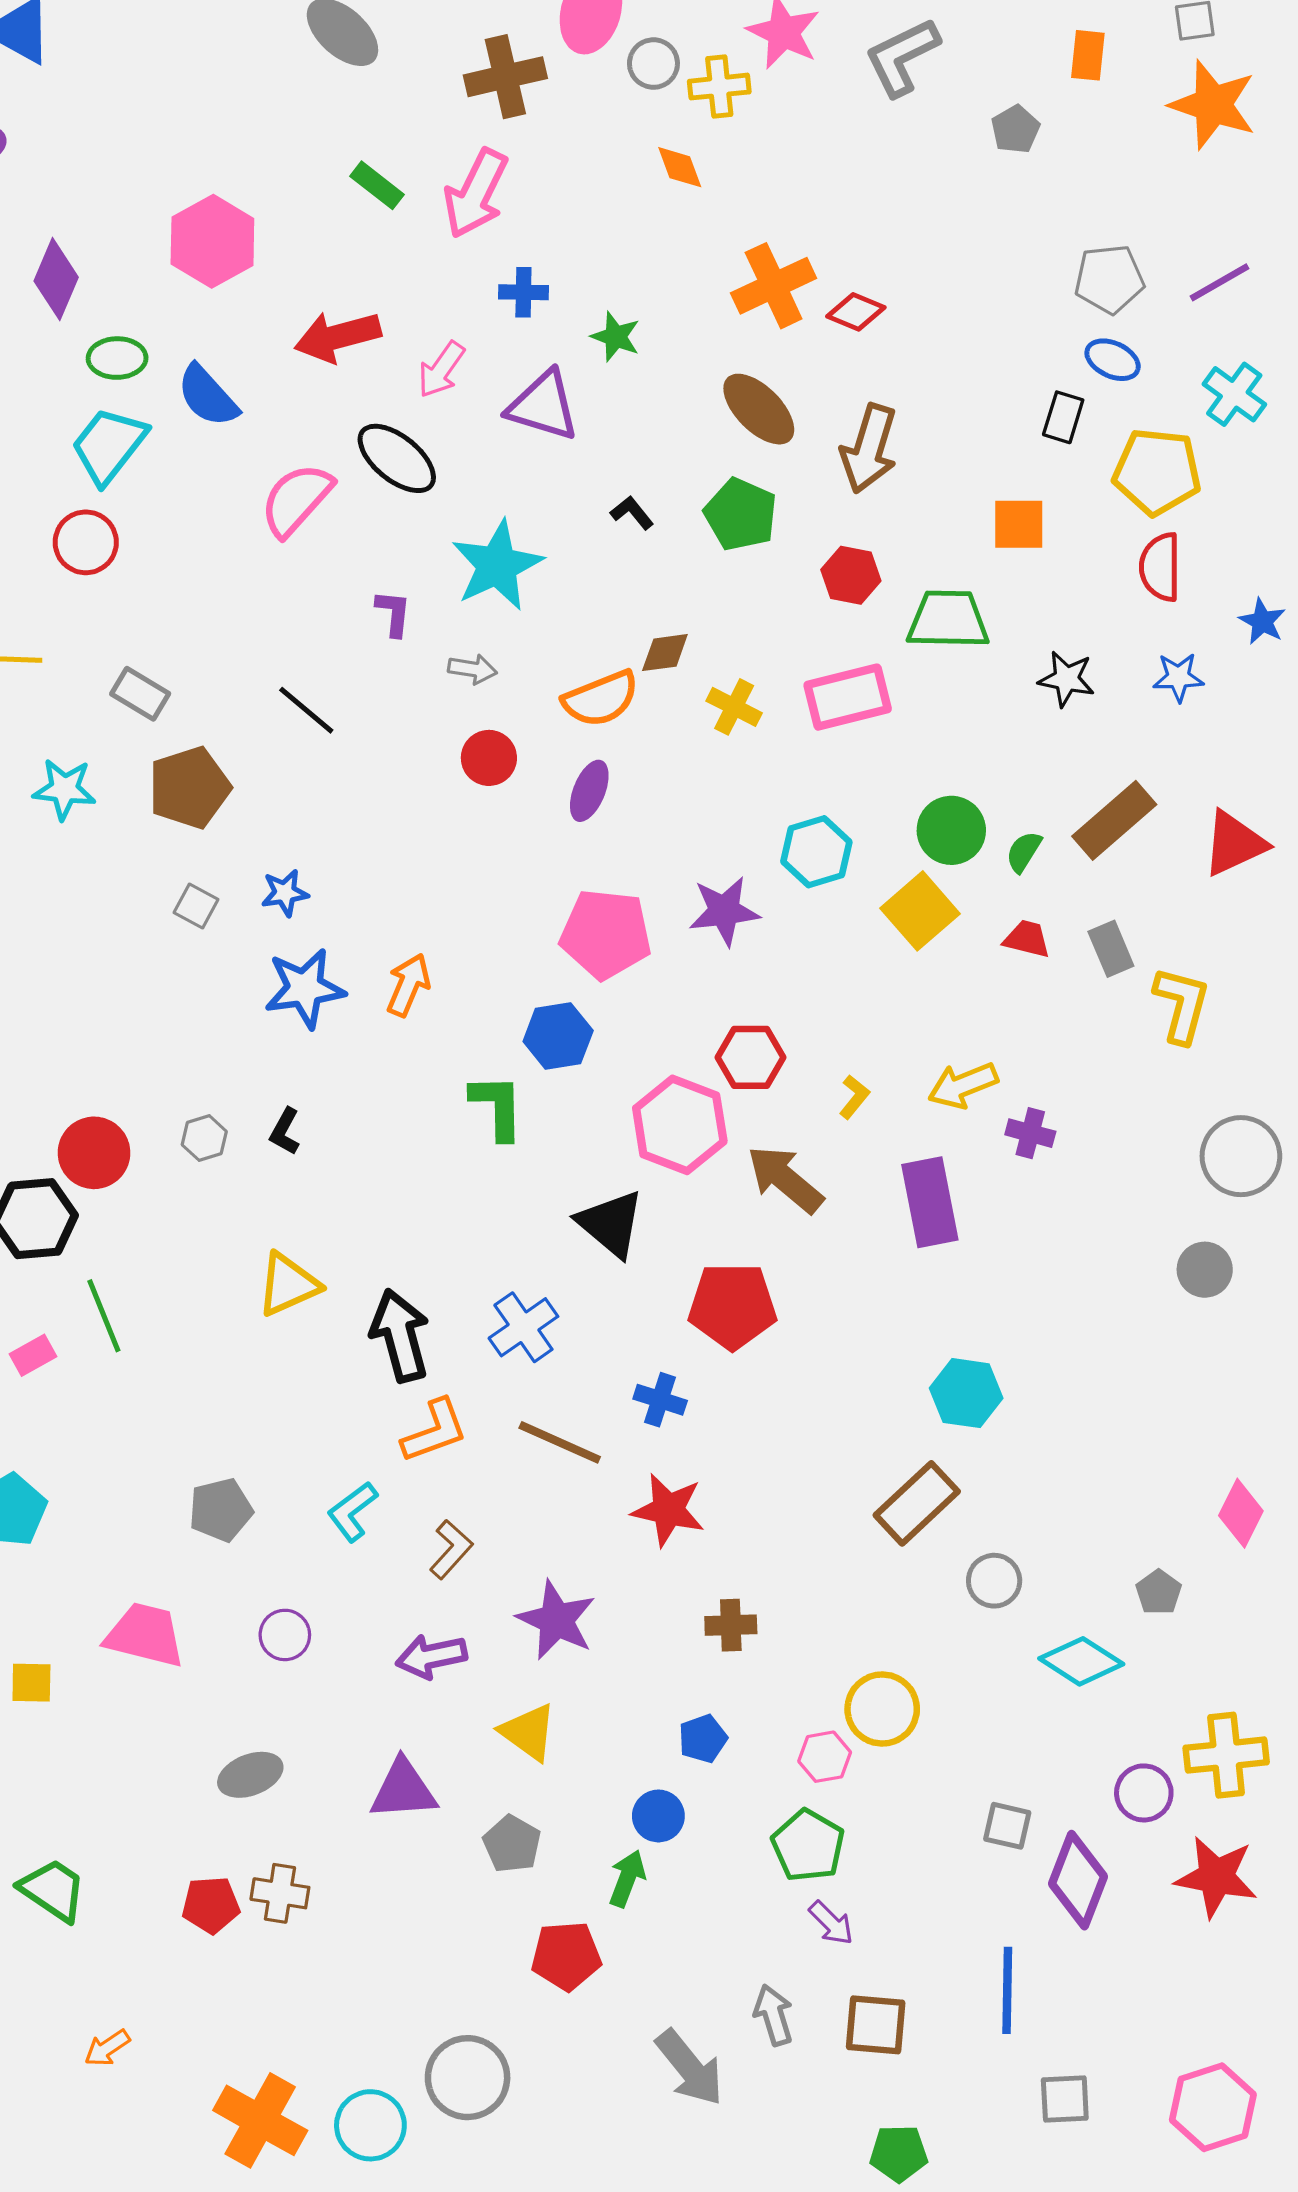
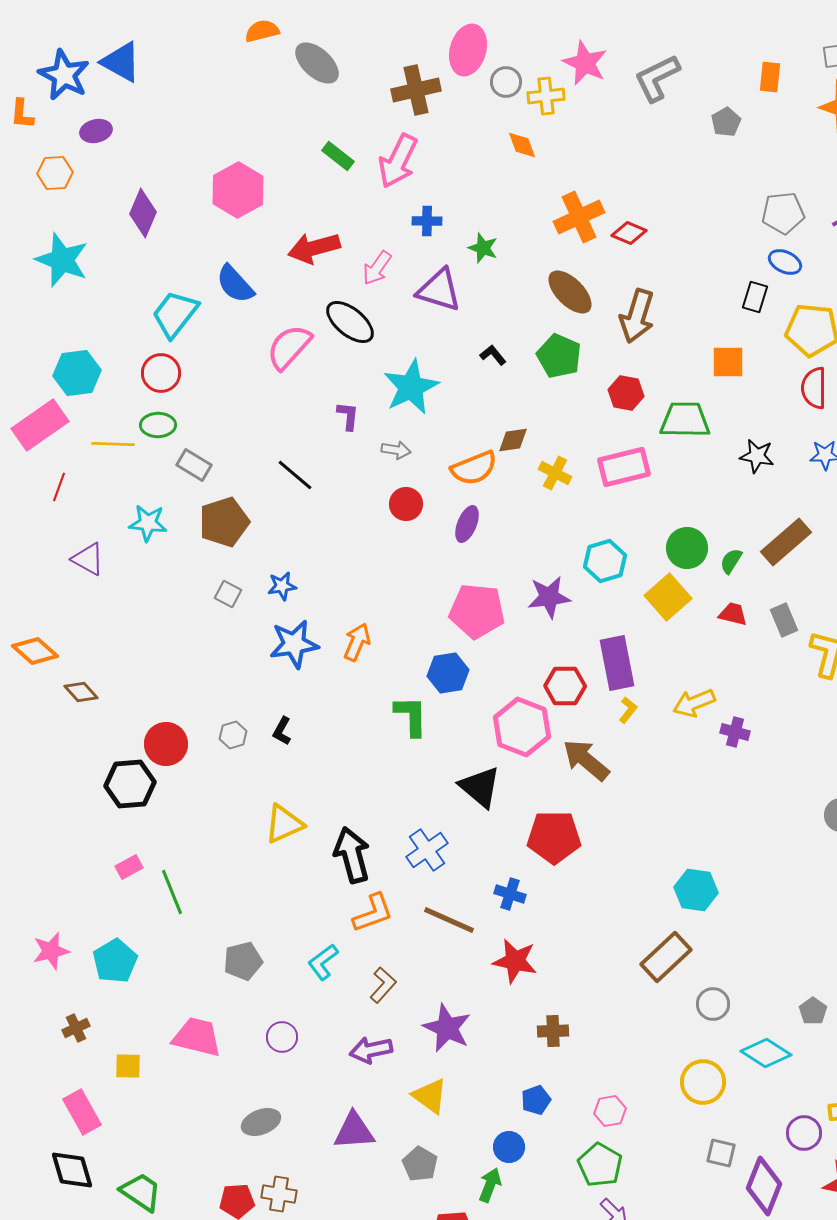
green ellipse: (117, 358) -> (158, 425), moved
purple rectangle: (930, 1202) -> (617, 663), moved
green line: (104, 1316) -> (172, 892), moved
yellow circle: (882, 1709) -> (703, 1082), moved

